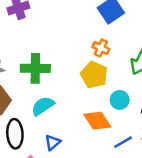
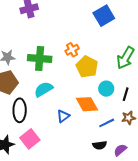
orange cross: (101, 48) -> (72, 50), moved, turned 32
blue triangle: (53, 142) -> (63, 116), moved

